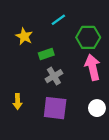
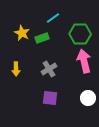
green rectangle: (46, 54) -> (42, 38), moved
yellow arrow: (18, 101) -> (16, 69), moved
purple square: (55, 108) -> (50, 98), size x0.7

